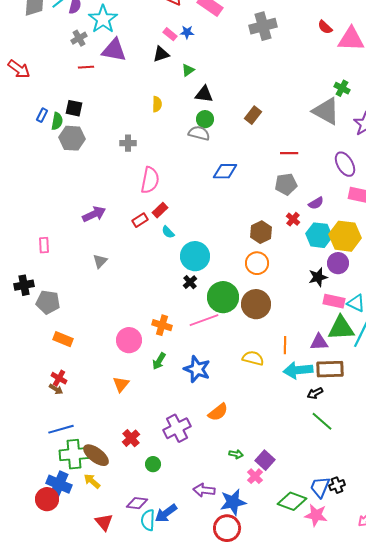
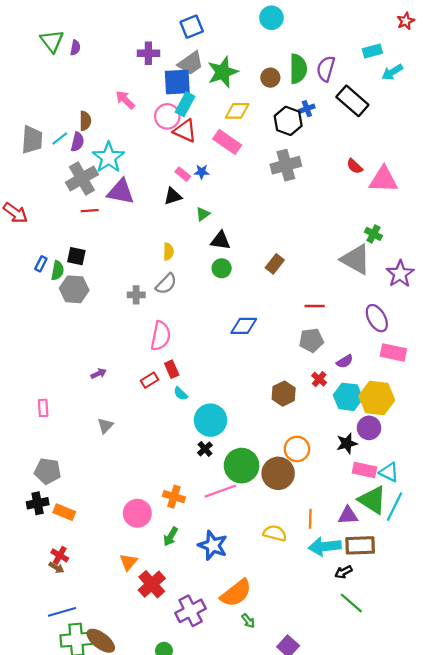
gray cross: (79, 38) -> (82, 178), size x1.8
gray semicircle: (199, 133) -> (166, 284), moved, turned 120
red rectangle: (160, 210) -> (172, 369), turned -70
purple arrow: (94, 214) -> (99, 374), size x0.6
orange circle: (257, 263) -> (297, 449), moved
black cross: (24, 285) -> (38, 503), moved
green triangle: (341, 328) -> (372, 500), turned 36
orange semicircle: (218, 412) -> (236, 593), size x1.4
red cross: (131, 438) -> (152, 584), moved, size x1.4
green arrow: (236, 454) -> (248, 621), moved, turned 40

